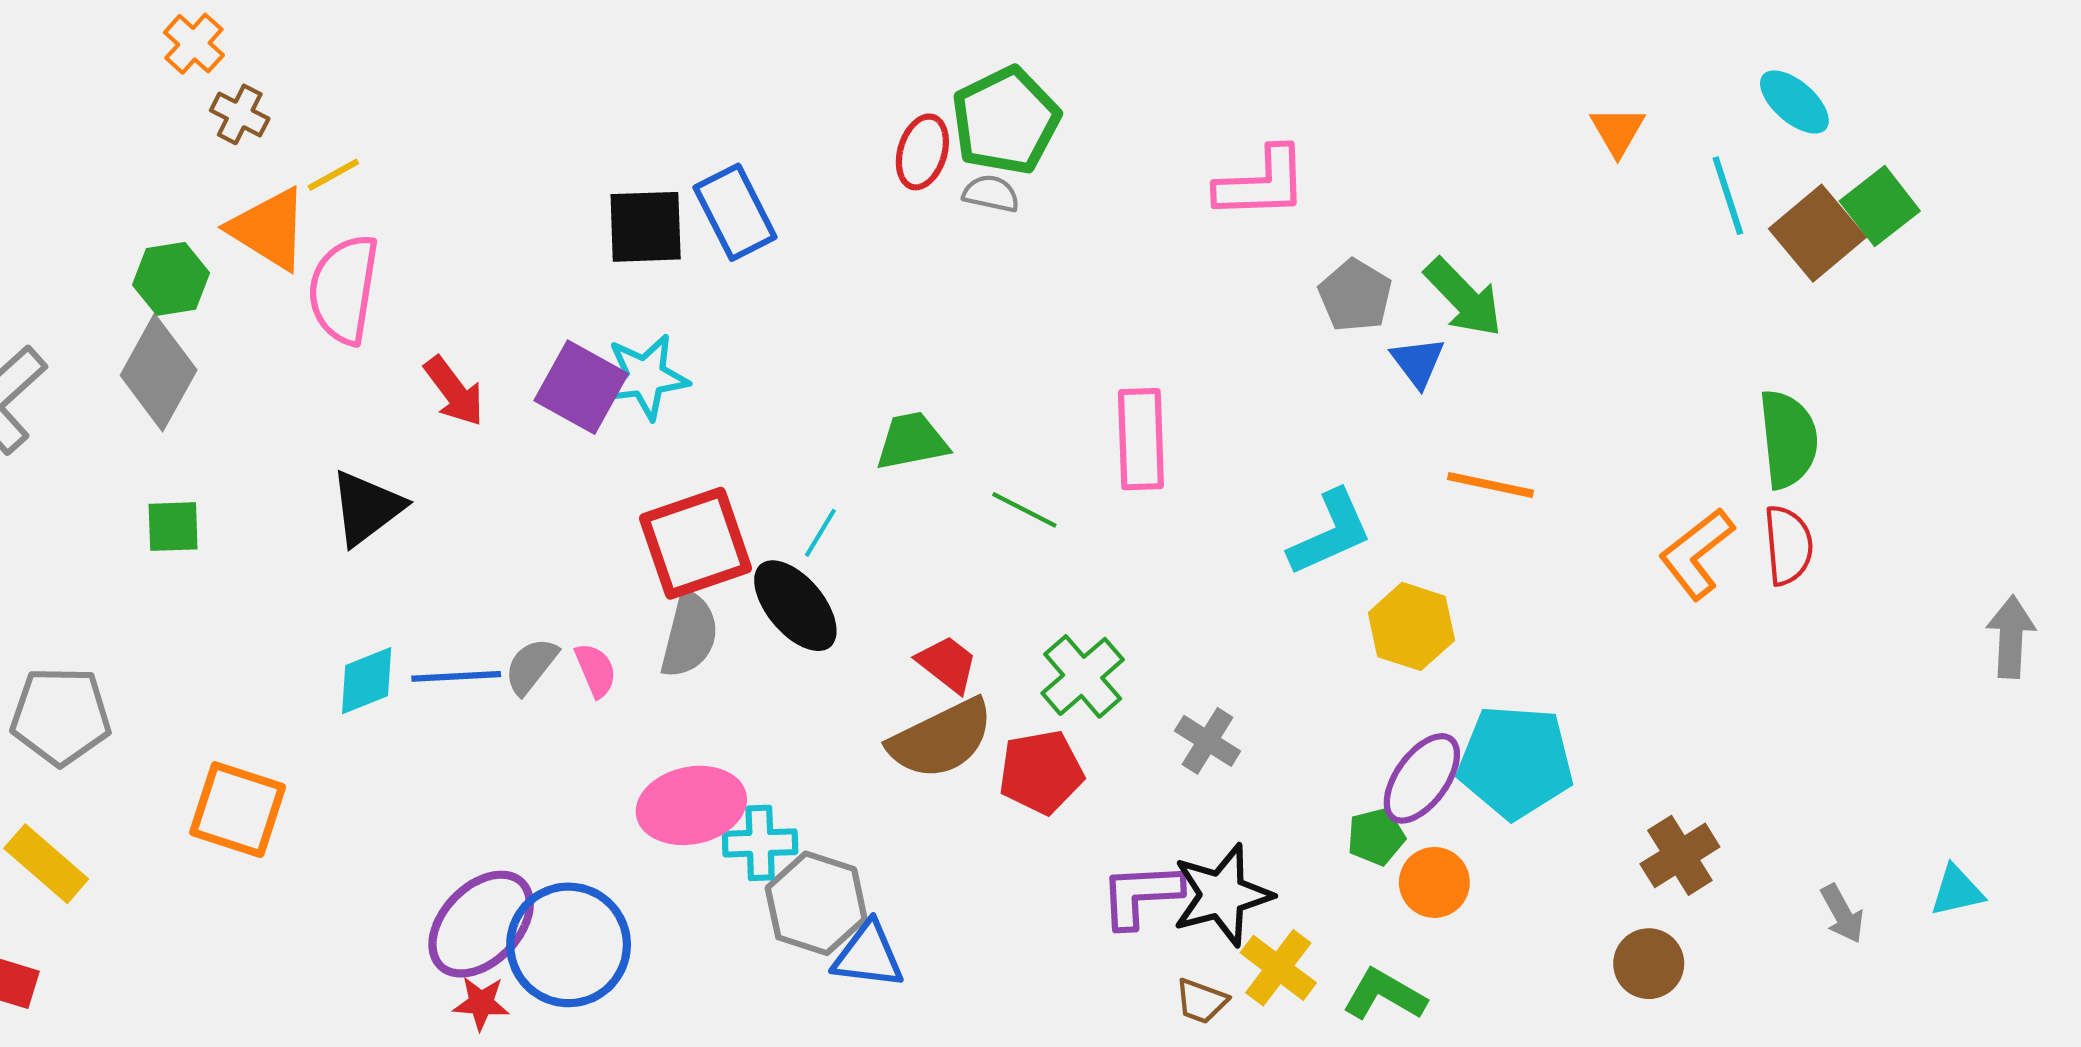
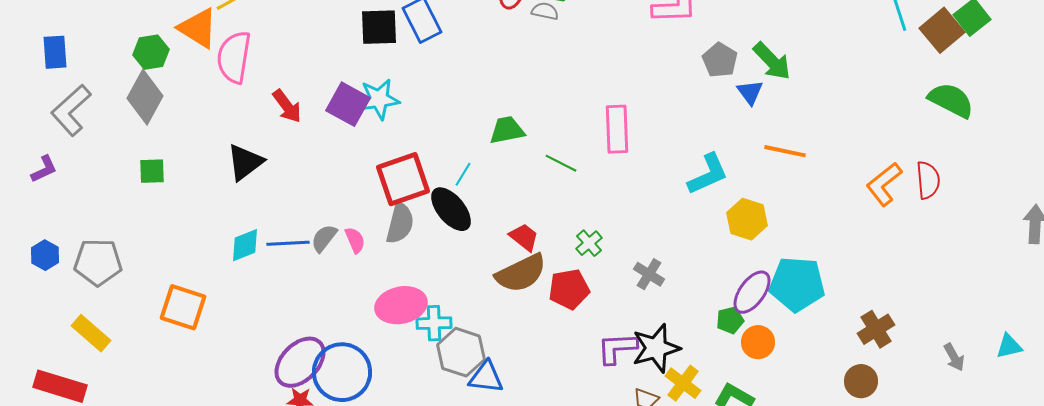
green semicircle: (1788, 439) -> (951, 100), moved, turned -57
green cross: (1083, 676) -> (589, 243), size x0.7

